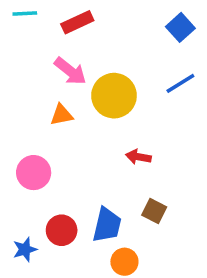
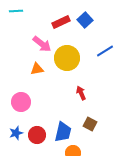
red rectangle: (77, 22) -> (61, 22), moved
blue square: (180, 27) -> (85, 20), moved
red arrow: (138, 157) -> (81, 93), turned 56
blue star: (25, 249) -> (16, 133), moved

